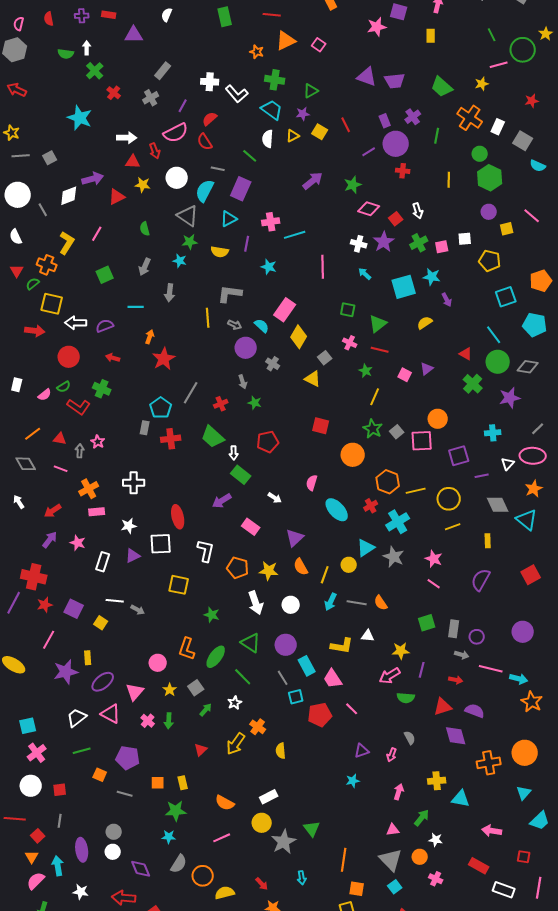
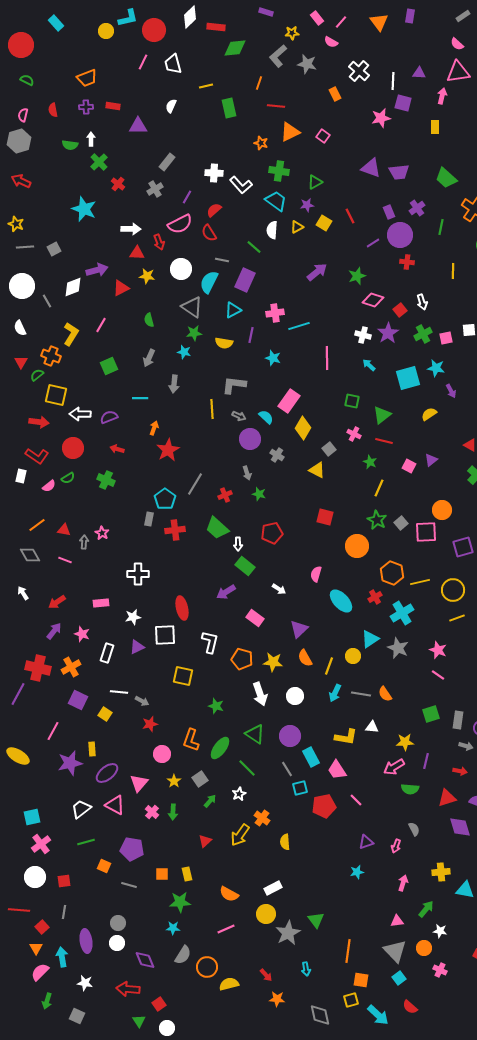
red L-shape: (79, 407) -> (37, 456), moved
orange cross: (89, 489) -> (71, 667), moved
red star: (45, 605) -> (150, 724), moved

